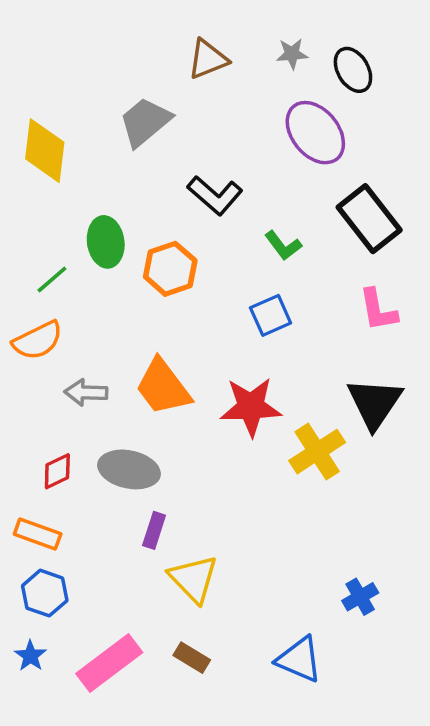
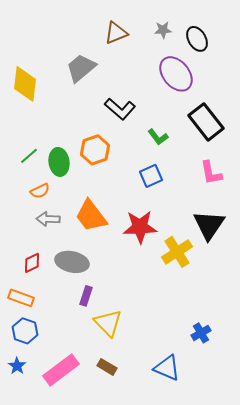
green ellipse: (106, 242) -> (59, 162), moved
orange semicircle: (38, 340) -> (40, 191), moved, size x0.7

